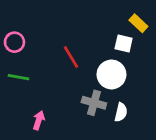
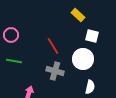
yellow rectangle: (138, 23) -> (78, 15), moved
gray cross: (94, 103) -> (55, 71), moved

